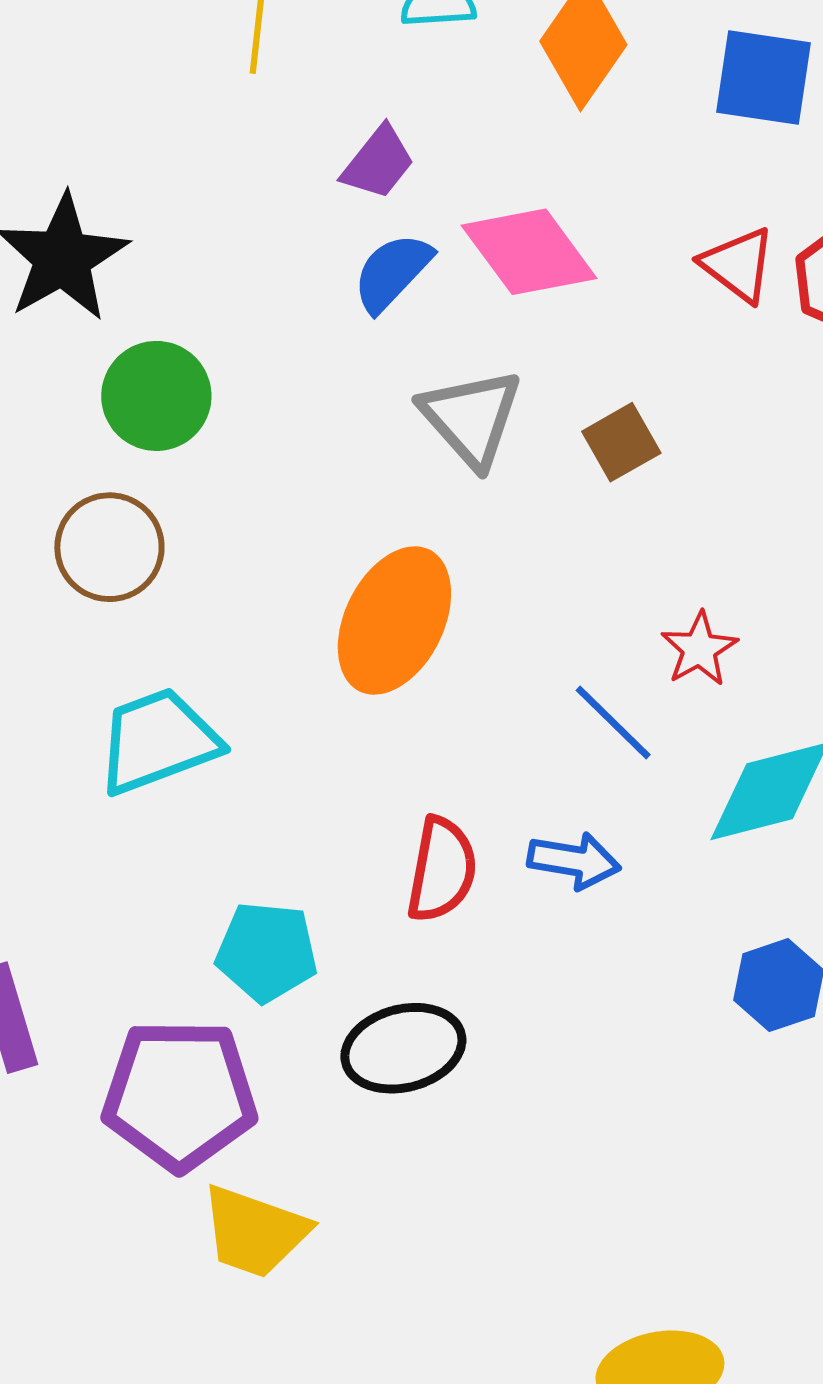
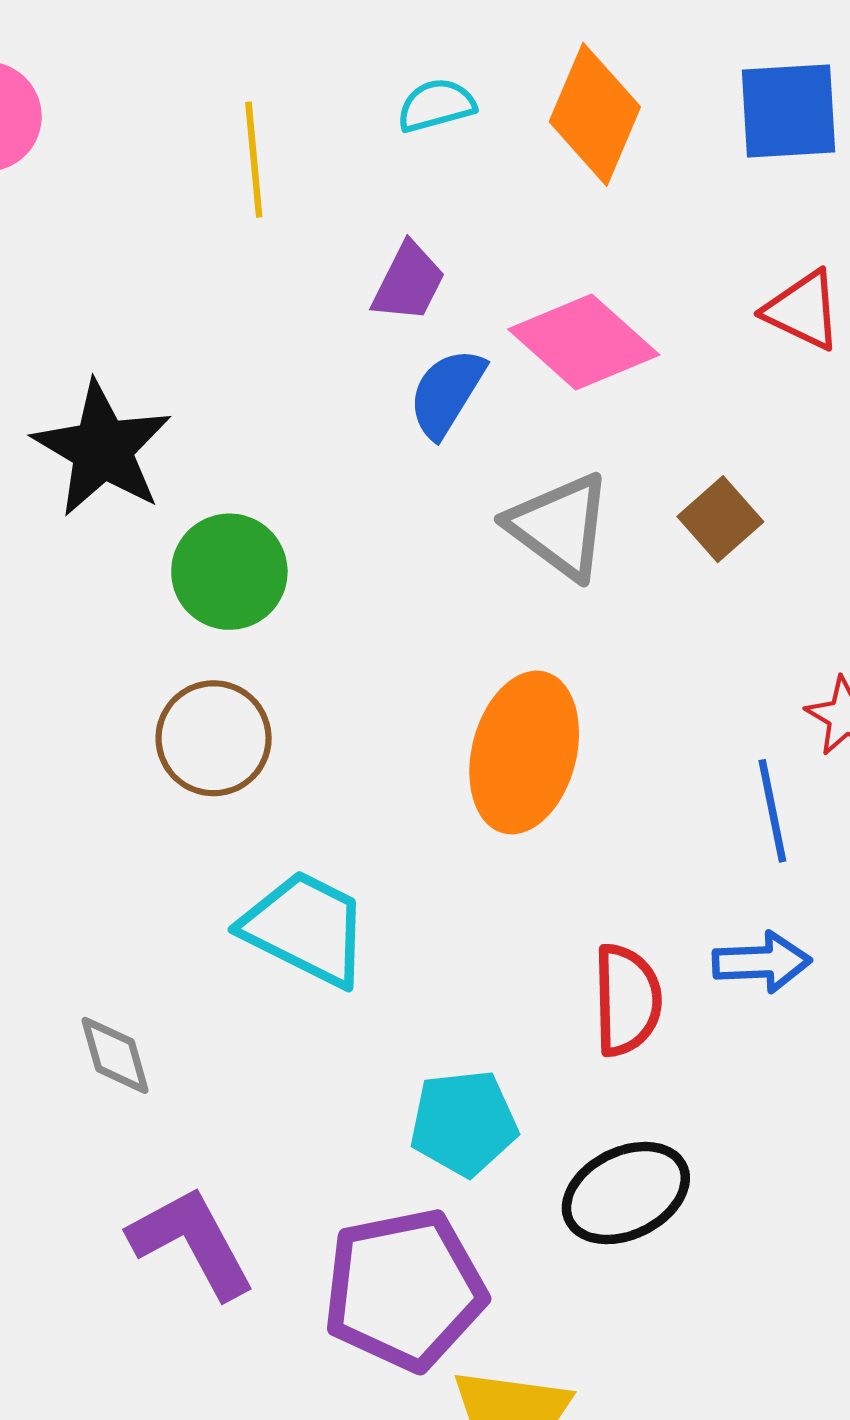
blue line: (613, 723) -> (772, 811), turned 46
cyan trapezoid: (158, 741) -> (306, 928), turned 59

